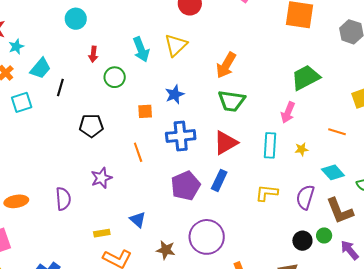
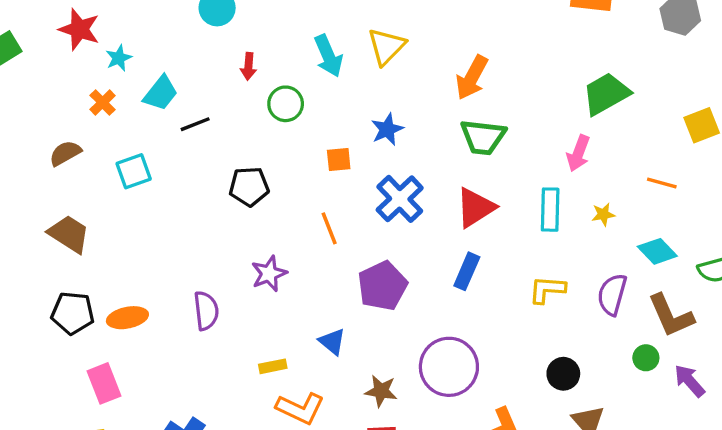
black line: (60, 88) -> (195, 124), turned 54
cyan square: (22, 102) -> (134, 171), moved
blue cross: (181, 136) -> (400, 199), turned -36
purple pentagon: (186, 186) -> (382, 286), moved
black circle: (302, 241) -> (563, 374), moved

